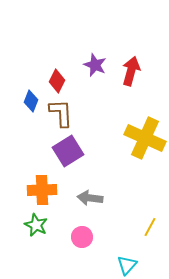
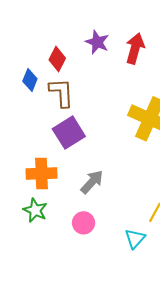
gray arrow: (90, 198) -> (92, 182), turned 125
cyan triangle: (127, 265) -> (135, 239), moved

